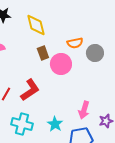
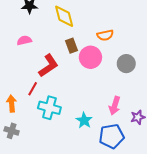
gray circle: (95, 53) -> (126, 64), moved
red L-shape: (30, 90) -> (48, 66), moved
cyan cross: (22, 124) -> (49, 108), moved

